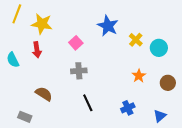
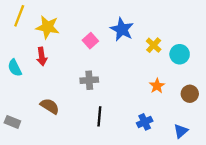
pink square: (76, 43) -> (90, 41), moved
black line: (88, 103) -> (99, 116), turned 30
gray rectangle: (25, 117) -> (12, 122), moved

